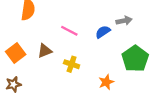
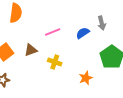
gray arrow: (124, 21) -> (102, 23), turned 88
pink line: (69, 31) -> (53, 32), turned -49

